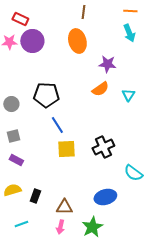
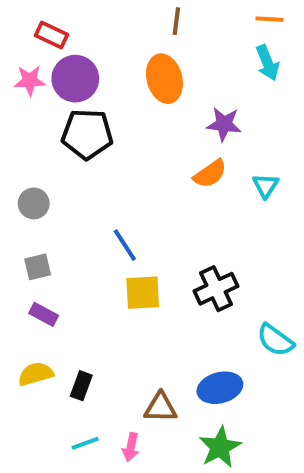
black pentagon: (46, 95) -> (87, 134), moved
brown triangle: (64, 207) -> (161, 408), moved
cyan line: (21, 224) -> (85, 443), moved
green star: (92, 227) -> (220, 447), moved

